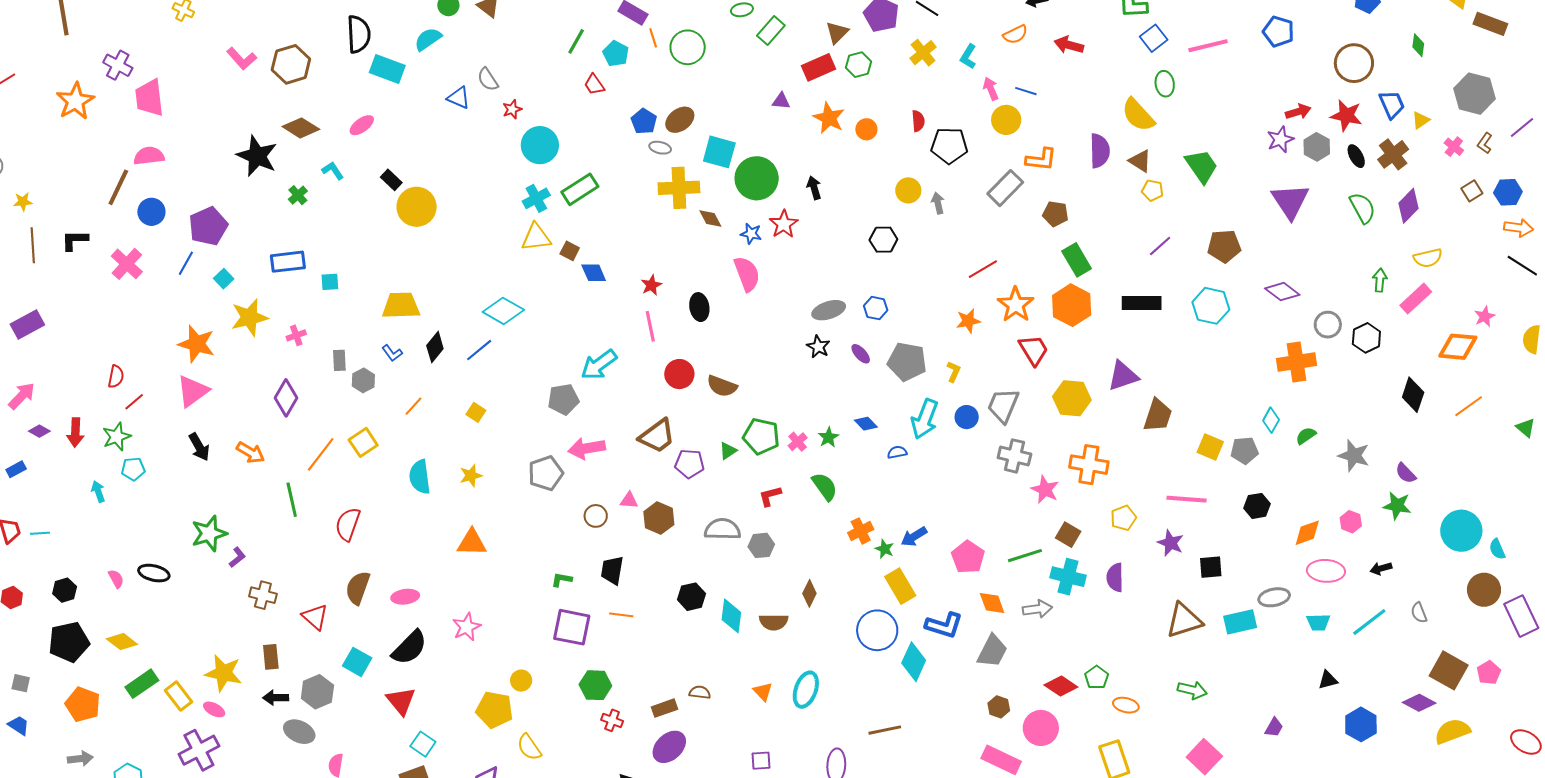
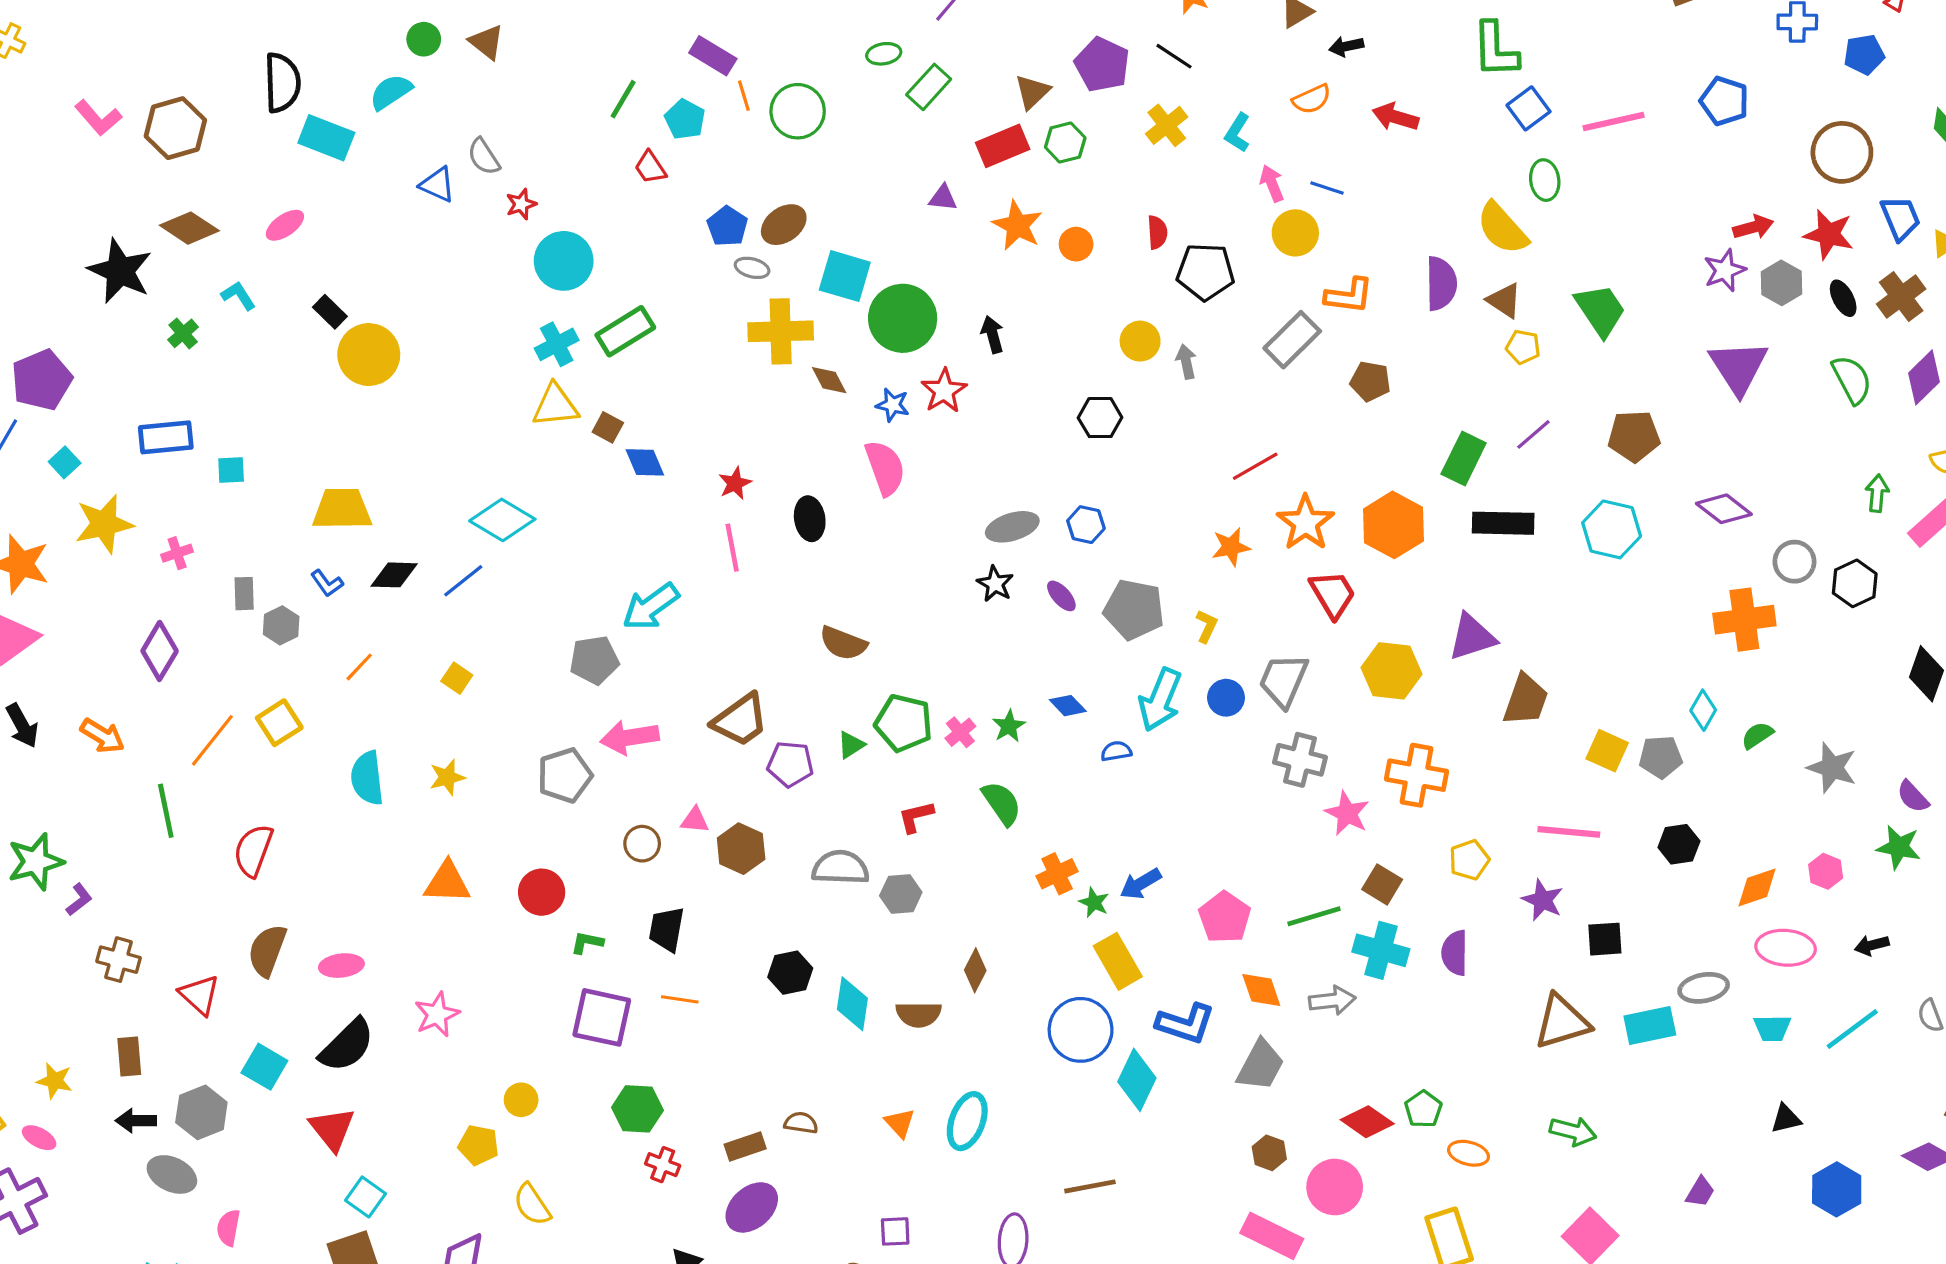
green rectangle: (1077, 260) -> (1464, 459), moved, turned 56
black diamond: (435, 347) -> (394, 575), turned 52
red circle: (679, 374) -> (542, 892), moved
yellow star: (223, 673) -> (55, 1081), size x0.6
yellow pentagon: (494, 710) -> (478, 1145), size x0.7

